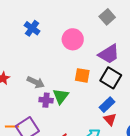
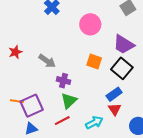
purple trapezoid: (109, 54) -> (124, 44), turned 55
green triangle: (61, 96) -> (69, 101), moved
purple cross: (46, 100) -> (64, 81), moved

